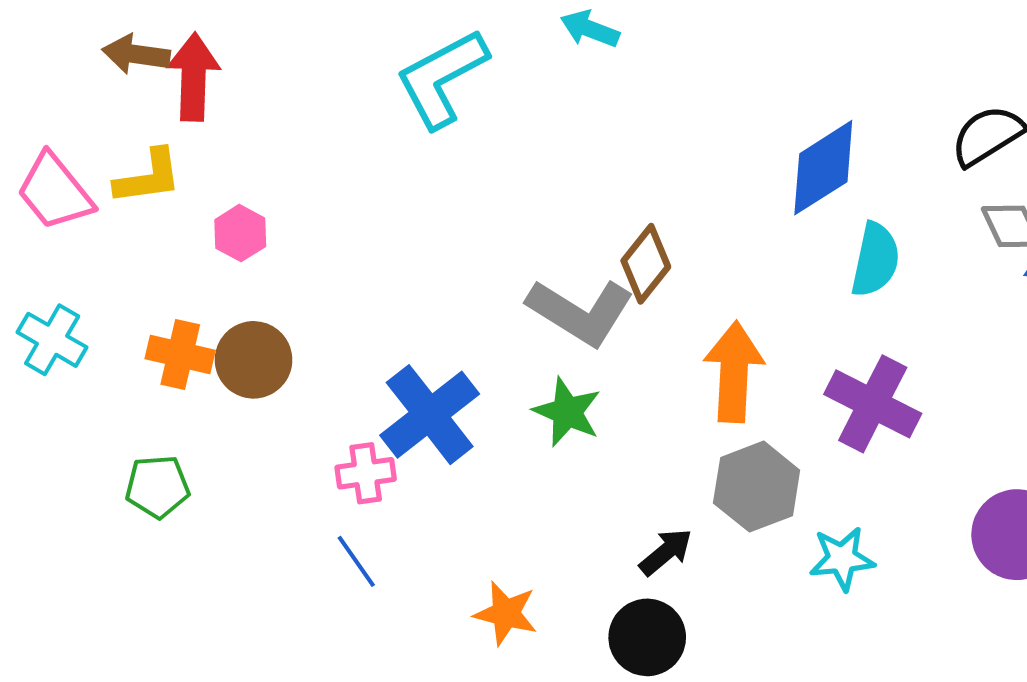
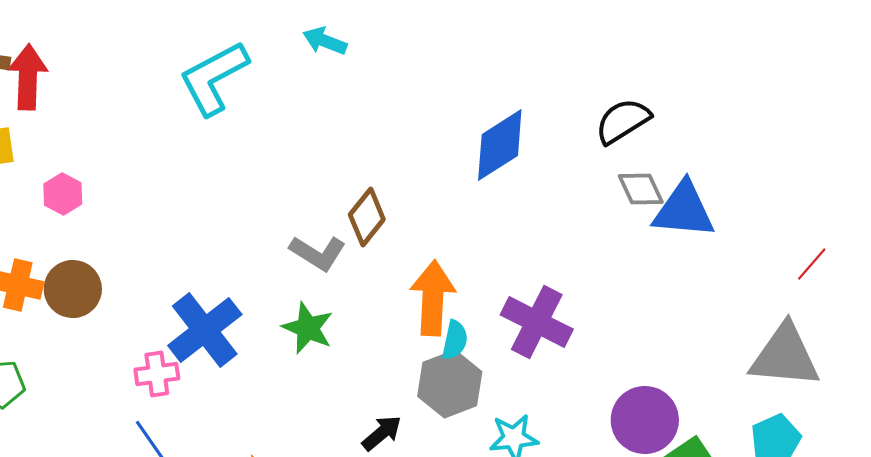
cyan semicircle: (875, 260) -> (455, 340), moved, size x0.7
gray L-shape: (580, 312) -> (318, 253), size x0.7

